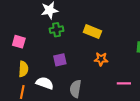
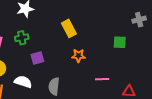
green cross: (57, 30) -> (22, 38), moved
yellow rectangle: (92, 32) -> (69, 28), turned 42

